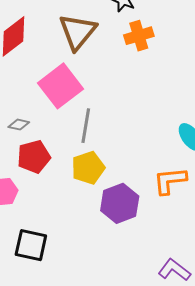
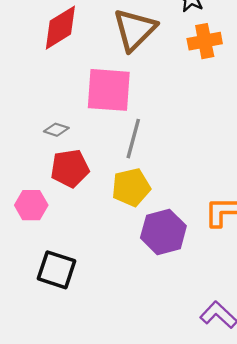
pink square: (60, 86) -> (109, 90), turned 36

